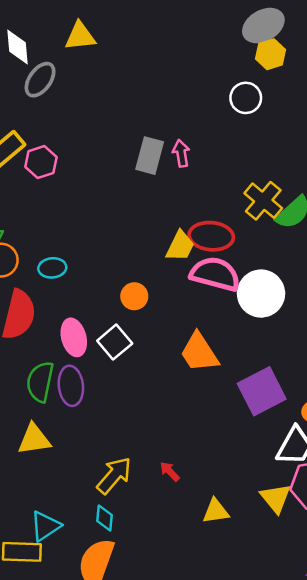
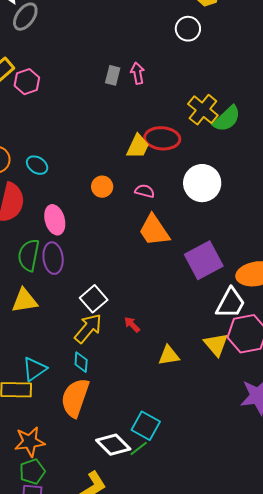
gray rectangle: (150, 156) -> (113, 75), size x0.7
cyan ellipse: (52, 268) -> (37, 165), turned 40
pink semicircle: (215, 274) -> (145, 191), moved, size x0.5
white square: (115, 342) -> (94, 299), moved

